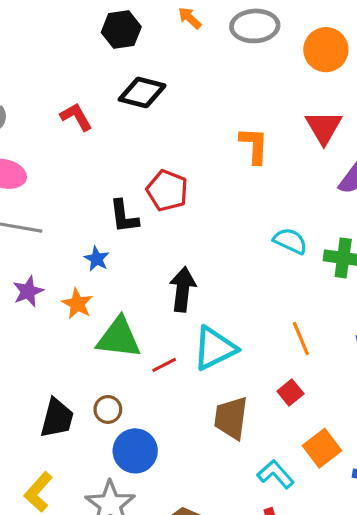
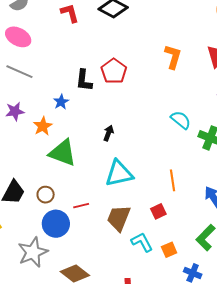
black arrow: (183, 289) -> (109, 133), size x0.6
red line: (164, 365) -> (81, 206), moved
orange square: (322, 448) -> (169, 250), size x0.7
cyan L-shape: (276, 474) -> (142, 242), moved

